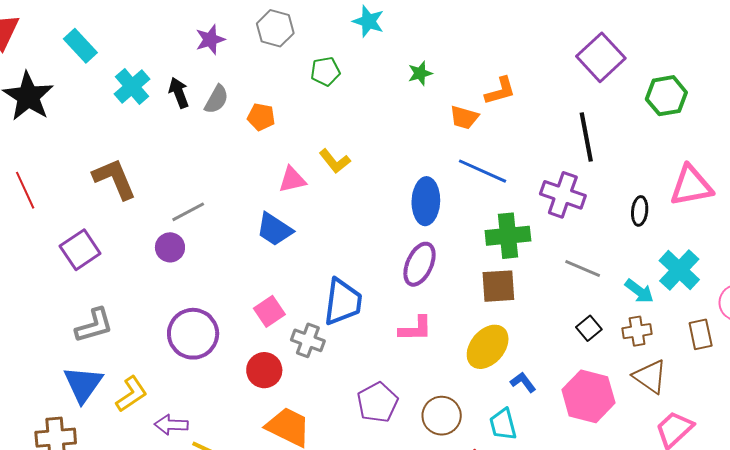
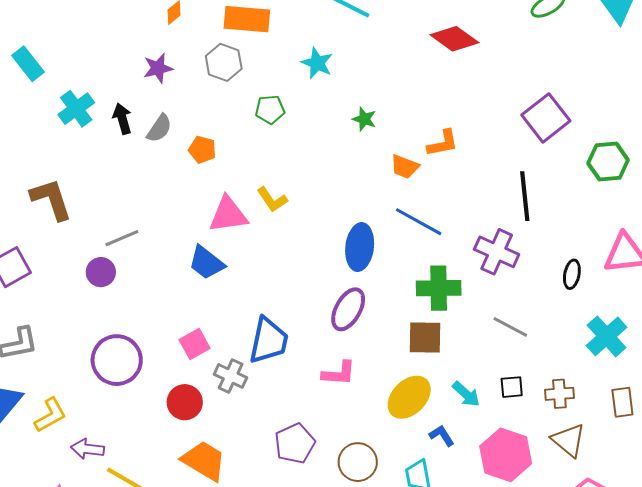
green star: (420, 73) -> (364, 119), turned 30
pink triangle: (292, 180) -> (228, 215), size x1.4
cyan arrow: (639, 291) -> (466, 394), moved
black square: (589, 328) -> (512, 387), turned 30

